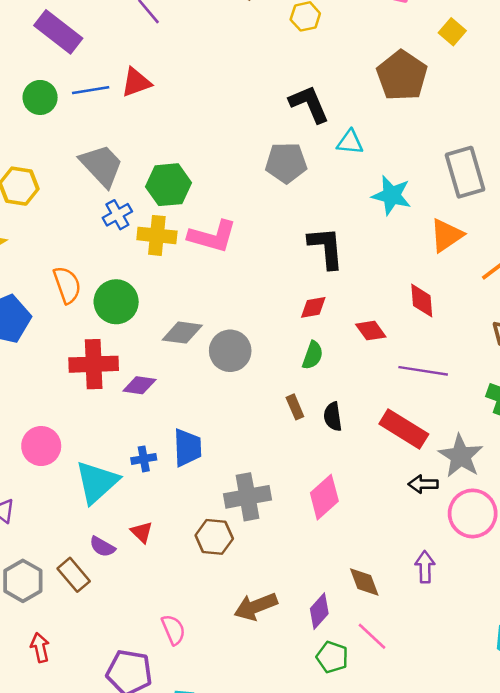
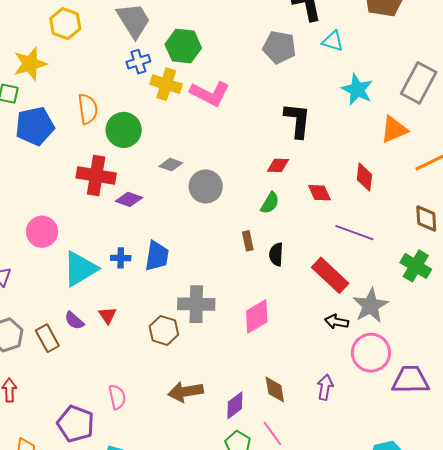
gray rectangle: (465, 172) -> (419, 83), turned 33
gray diamond: (182, 333) -> (171, 165), size x0.7

